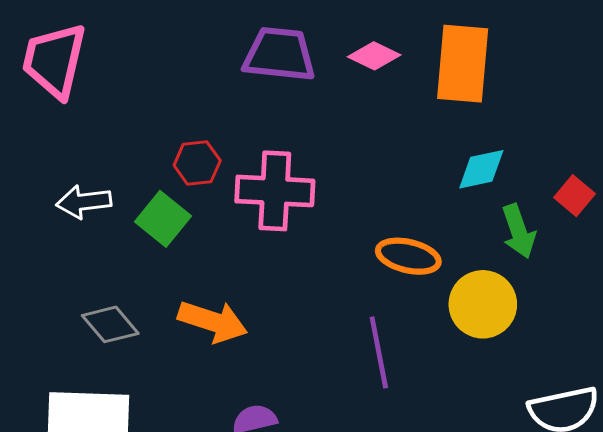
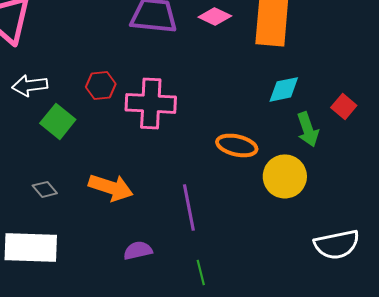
white arrow: (84, 202) -> (30, 85), moved
green square: (163, 219) -> (58, 121), moved
gray diamond: (110, 324) -> (45, 189), size x0.7
purple line: (379, 352) -> (189, 207), moved

